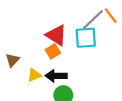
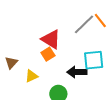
cyan square: (86, 38) -> (94, 60), moved
black arrow: (56, 76) -> (77, 72), moved

